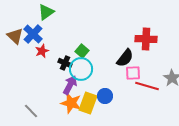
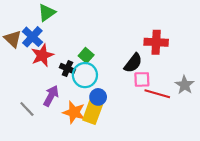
red star: (42, 51) -> (42, 55), size x1.5
purple arrow: (70, 85) -> (51, 96), moved
blue circle: (105, 96) -> (98, 97), moved
gray line: (31, 111) -> (27, 109), moved

